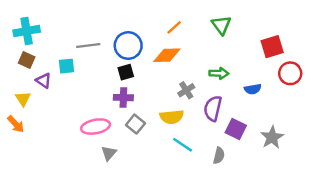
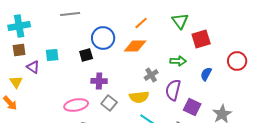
gray line: (88, 46) -> (70, 14), moved
red square: (272, 47) -> (201, 39), moved
brown square: (27, 60) -> (19, 50), turned -32
black square: (126, 72) -> (86, 55), moved
blue semicircle: (253, 89) -> (206, 74), turned 128

